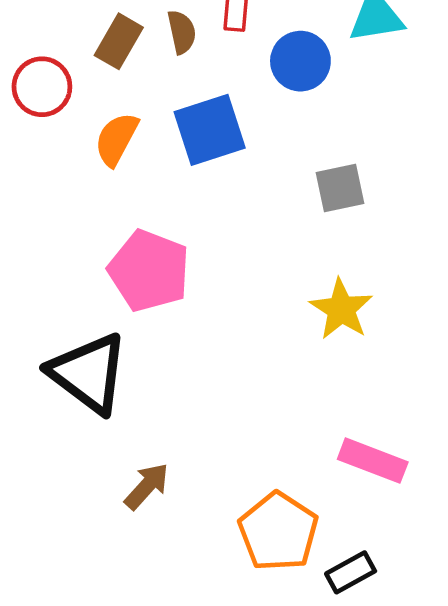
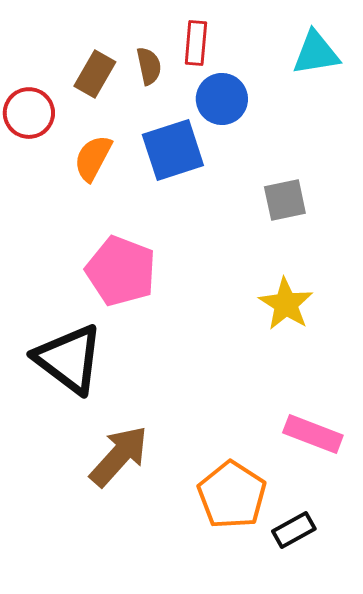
blue circle: (300, 61) -> (222, 99), moved
brown arrow: (147, 486) -> (119, 456), size x1.5

